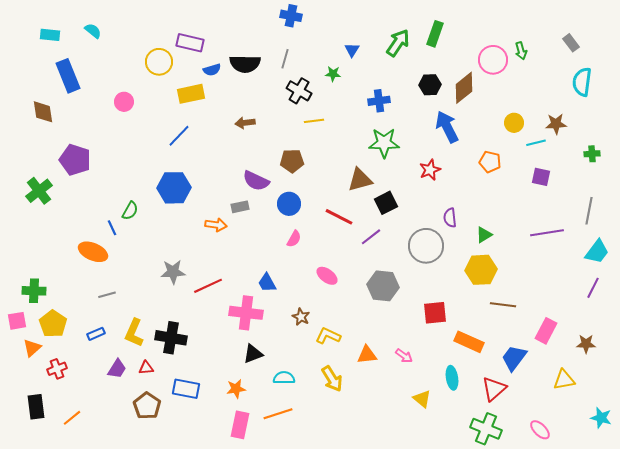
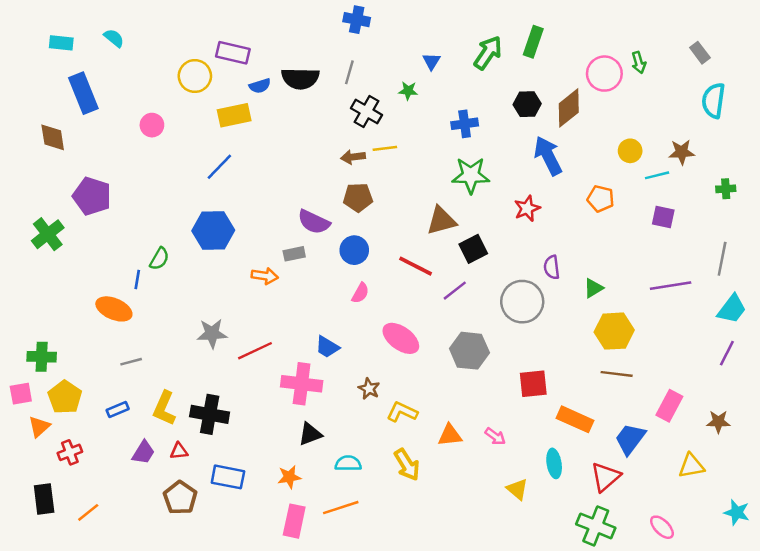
brown arrow: (245, 123) -> (353, 157), moved
blue line: (112, 228) -> (137, 280), turned 35
yellow hexagon: (481, 270) -> (614, 331), moved
pink ellipse: (327, 276) -> (401, 338), size x1.4
blue trapezoid: (267, 283) -> (327, 347), turned -30

